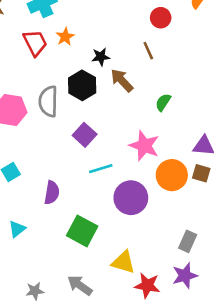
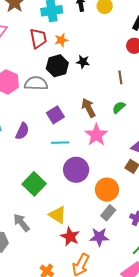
brown line: (148, 51) -> (120, 77), moved
brown arrow: (122, 80) -> (89, 108), moved
black hexagon: (82, 85) -> (57, 66), moved
gray semicircle: (48, 101) -> (36, 83), turned 75
orange circle: (172, 175) -> (107, 190), moved
purple semicircle: (52, 193) -> (22, 131), moved

